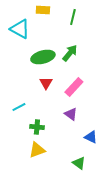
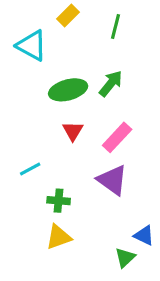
yellow rectangle: (43, 10) -> (68, 15), turned -48
purple triangle: (71, 114) -> (112, 180), size x1.5
blue triangle: (91, 137) -> (144, 235), moved
green triangle: (79, 163) -> (125, 258), turned 40

